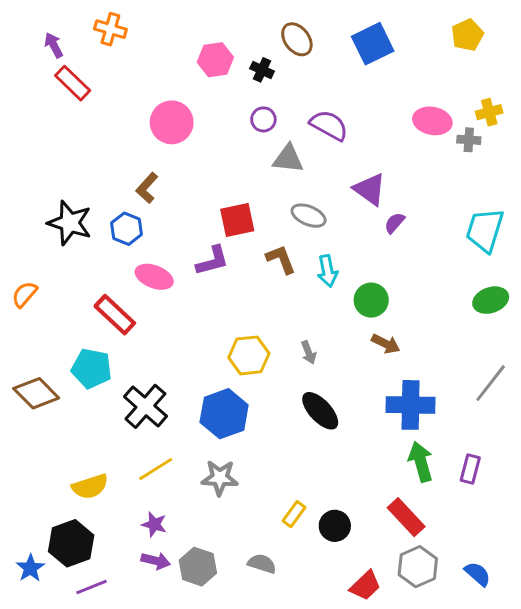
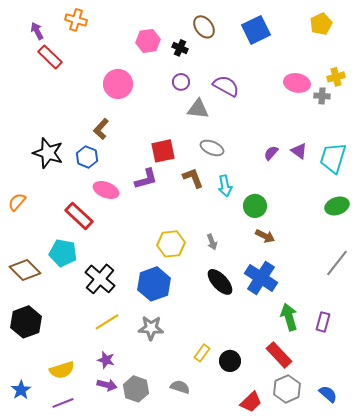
purple triangle: (370, 189) -> (299, 151), moved, size x0.7
blue cross: (411, 405) -> (261, 278), moved, turned 32
yellow semicircle: (90, 487) -> (62, 370), moved
black hexagon: (71, 543) -> (26, 322), moved

